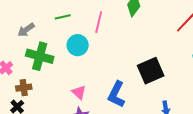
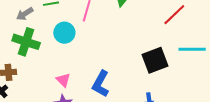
gray arrow: (26, 30) -> (25, 14), moved
black square: (151, 71) -> (155, 60), moved

